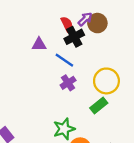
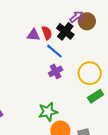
red semicircle: (67, 24) -> (47, 33), moved
black cross: (74, 37) -> (65, 31), turned -30
green rectangle: (99, 105) -> (96, 96), moved

